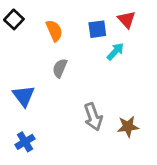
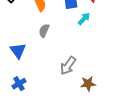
gray arrow: (93, 117) -> (68, 66), turned 54
brown star: (128, 127) -> (88, 84), moved

